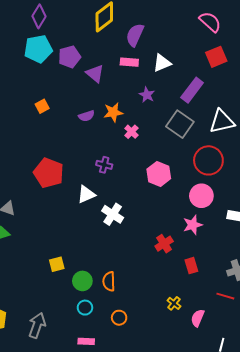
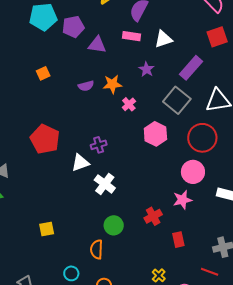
purple triangle: (95, 74) -> (97, 45), turned -36
purple cross: (104, 165) -> (99, 145), moved, turned -35
pink hexagon: (159, 174) -> (155, 134), moved
green circle: (82, 281) -> (114, 225), moved

